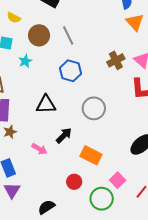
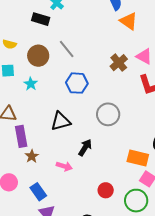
orange rectangle: (91, 155) -> (138, 158), moved

